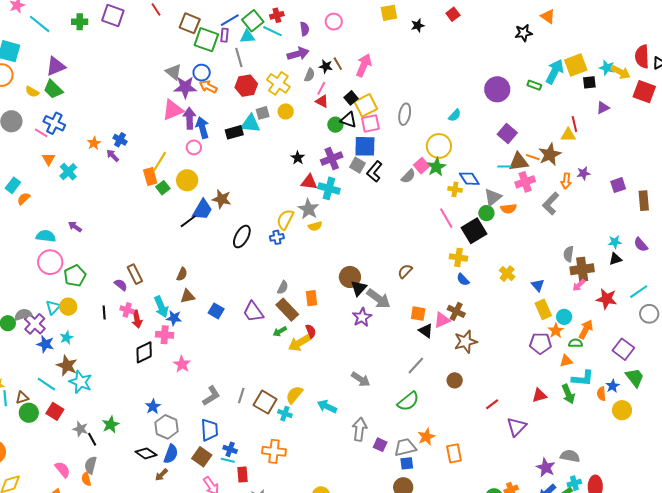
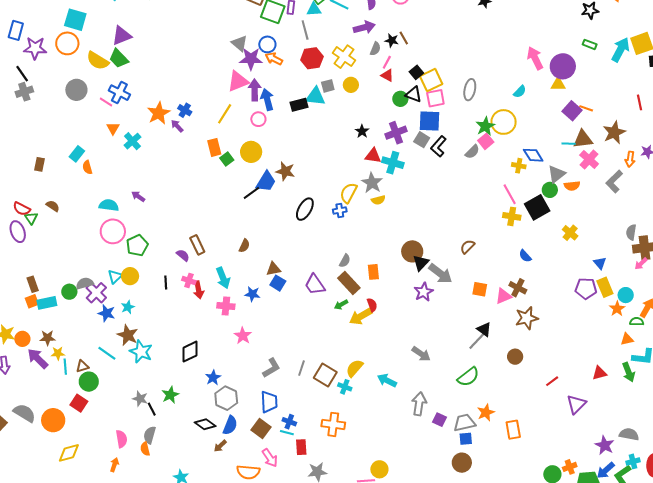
pink arrow: (364, 65) -> (535, 58), moved, turned -50
green rectangle: (534, 85) -> (590, 44), moved
yellow semicircle: (32, 92) -> (98, 61), size x1.6
yellow triangle: (568, 135) -> (558, 84), moved
orange star: (94, 143) -> (159, 113), size x1.6
orange line: (533, 157) -> (586, 108), moved
yellow line: (160, 162) -> (225, 114), moved
green star: (436, 167) -> (485, 126), moved
pink cross: (525, 182) -> (589, 159), turned -30
orange semicircle: (24, 199) -> (87, 167), turned -64
yellow cross: (458, 257) -> (512, 216), moved
yellow cross: (507, 274) -> (570, 233), moved
brown triangle: (187, 296) -> (273, 269), moved
blue star: (174, 318) -> (252, 294), moved
black triangle: (426, 331) -> (484, 329), moved
purple pentagon: (540, 343) -> (586, 288), moved
black diamond: (144, 352) -> (190, 352), moved
red square: (55, 411) -> (79, 403), moved
pink semicircle: (63, 470) -> (121, 439), turned 30

